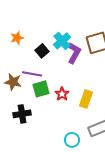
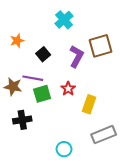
cyan cross: (62, 41) -> (64, 20), moved
red star: (62, 94) -> (68, 89), moved
cyan circle: (72, 140) -> (64, 149), moved

